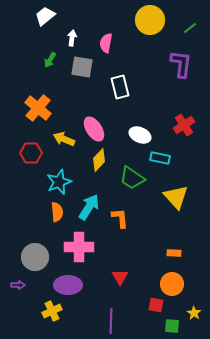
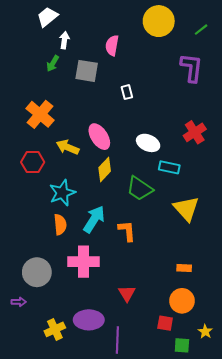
white arrow: (72, 38) -> (64, 40), moved
white rectangle: (120, 87) -> (127, 92), size x0.6
purple ellipse: (68, 285) -> (89, 320), moved

